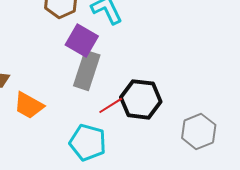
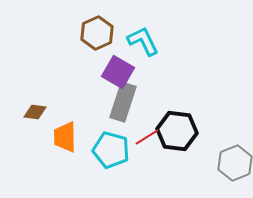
orange trapezoid: (29, 105) -> (65, 137), turned 60
cyan pentagon: (88, 142) -> (111, 150), moved

